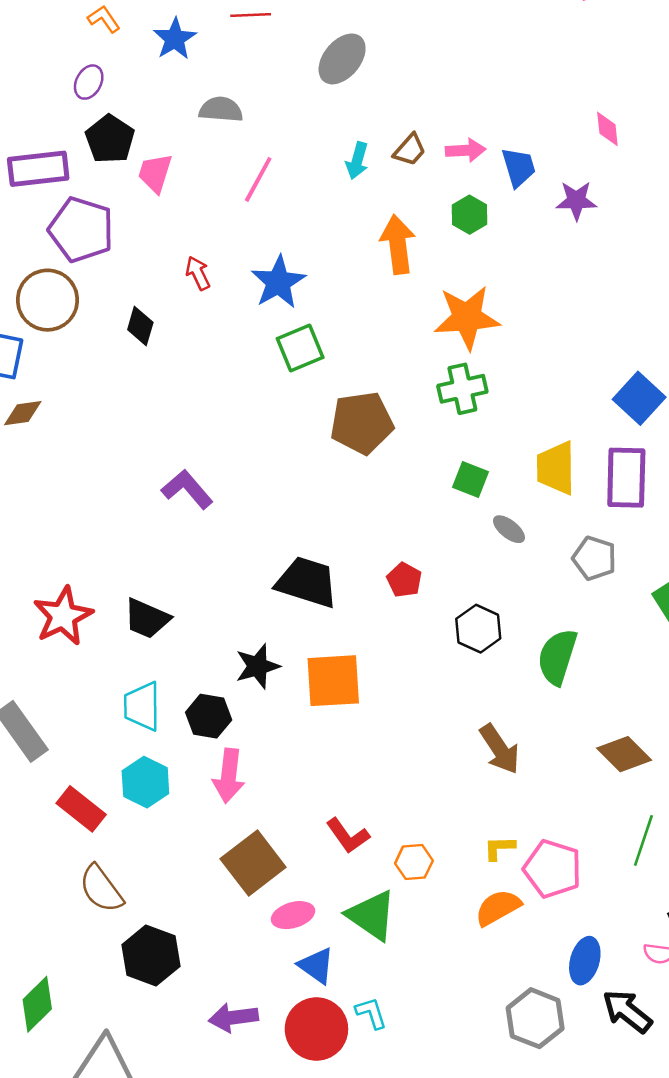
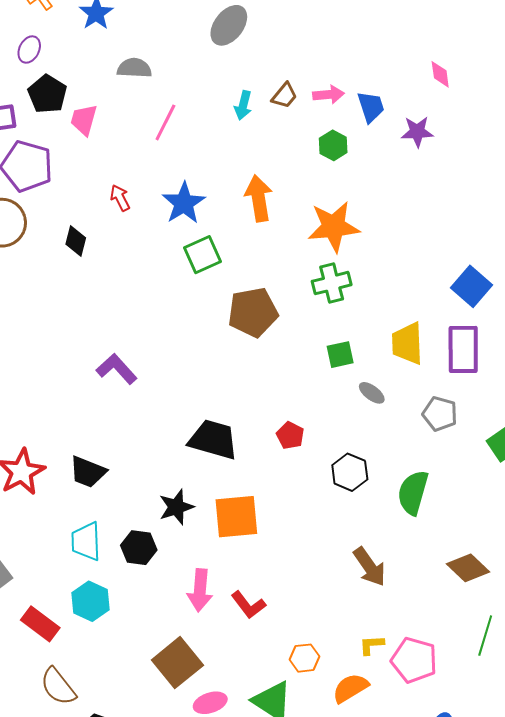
orange arrow: (398, 244) -> (259, 198), moved
green square: (470, 480) -> (340, 355), turned -32
pink arrow: (229, 776) -> (200, 590), moved
red L-shape: (348, 836) -> (248, 605), moved
orange semicircle: (498, 908) -> (350, 688), moved

